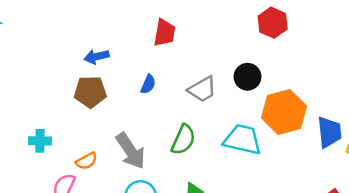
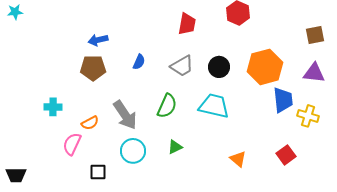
red trapezoid: (164, 33) -> (187, 24), moved
black circle: (248, 77) -> (219, 67), moved
orange hexagon: (284, 112) -> (265, 67), moved

